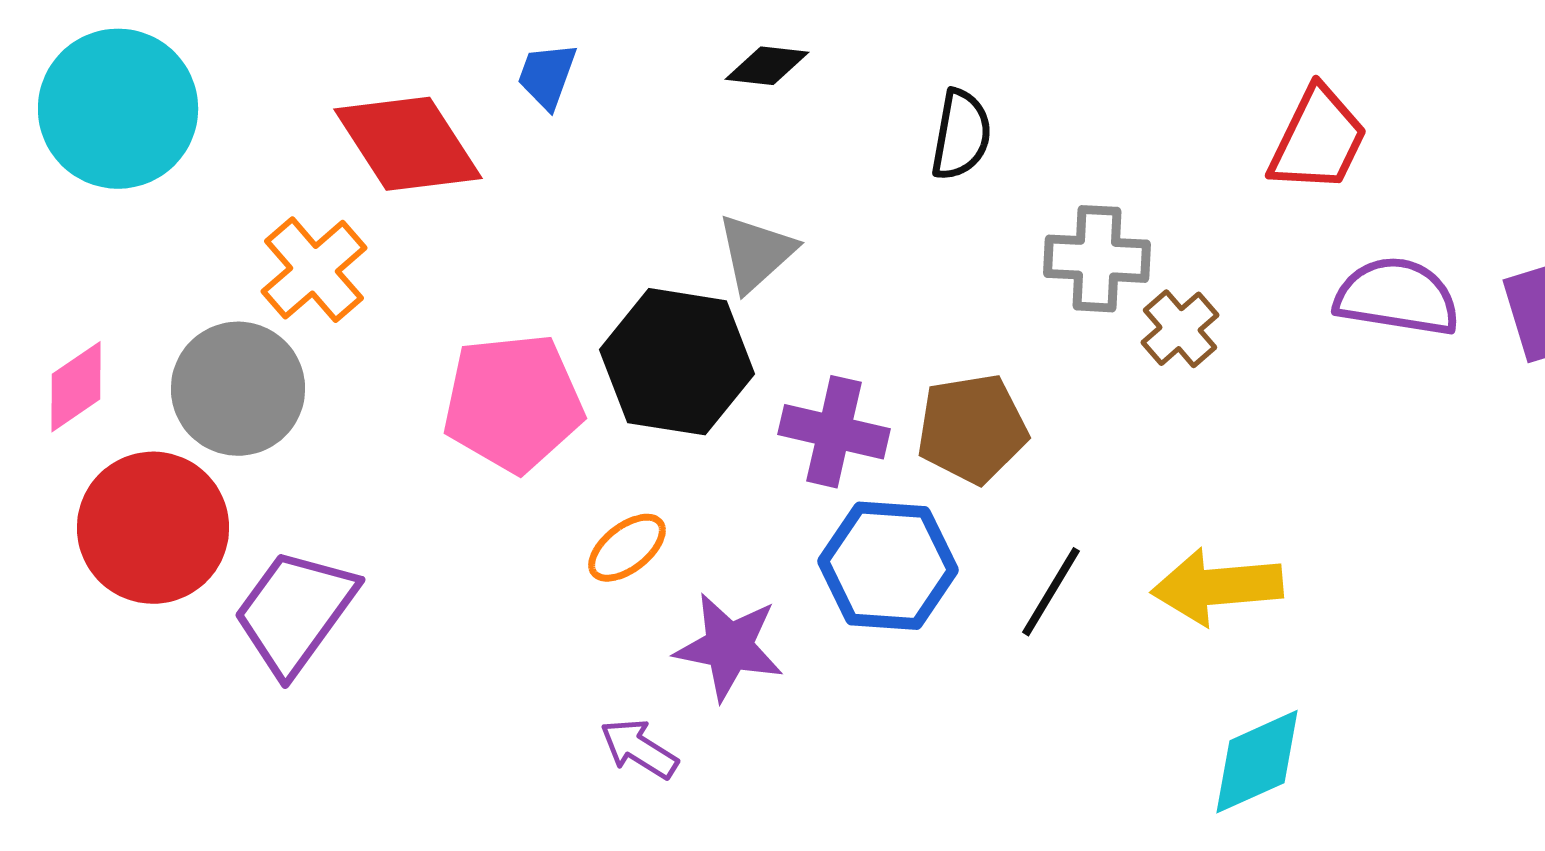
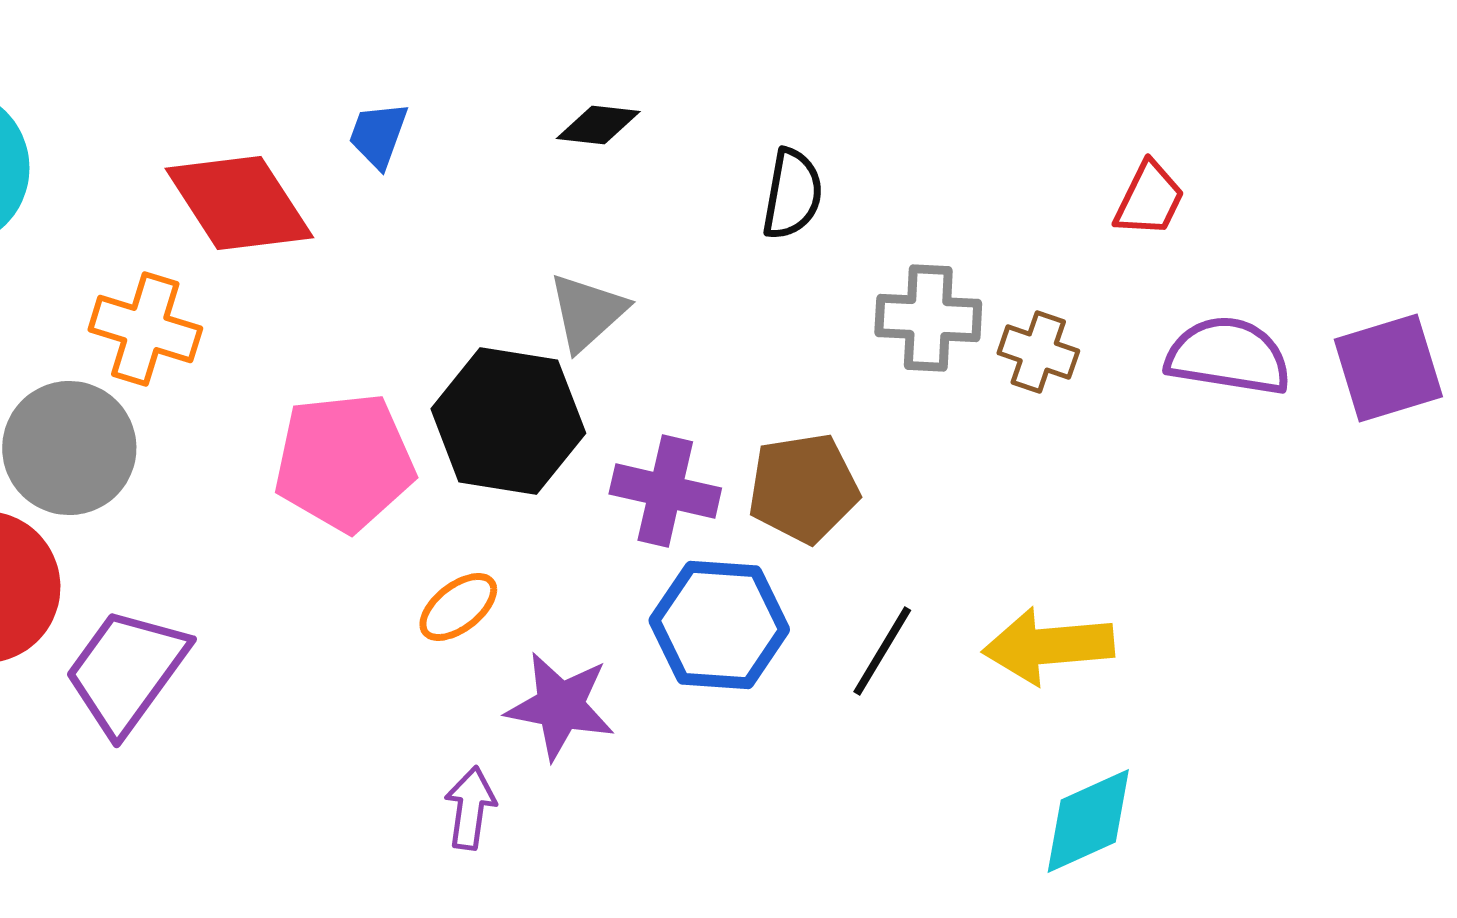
red trapezoid: (1318, 140) -> (1149, 199), size x0.7
orange cross: (314, 270) -> (145, 329), turned -32
brown cross: (1180, 329) -> (1038, 352), moved, turned -30
purple arrow: (639, 749) -> (470, 808), turned 66

